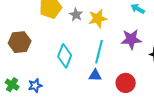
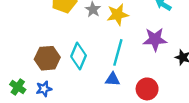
brown hexagon: (20, 42) -> (47, 58), moved

